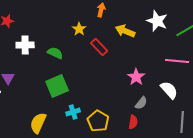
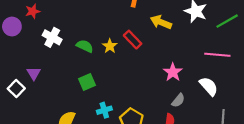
yellow star: (79, 29) -> (110, 46), moved
white cross: (25, 45) -> (52, 37), turned 30
green square: (57, 86) -> (87, 82), size x0.7

